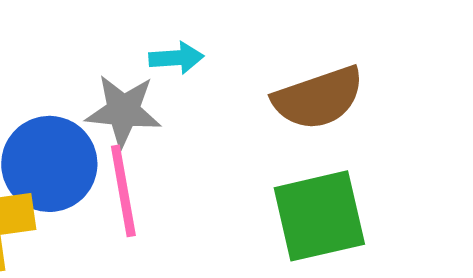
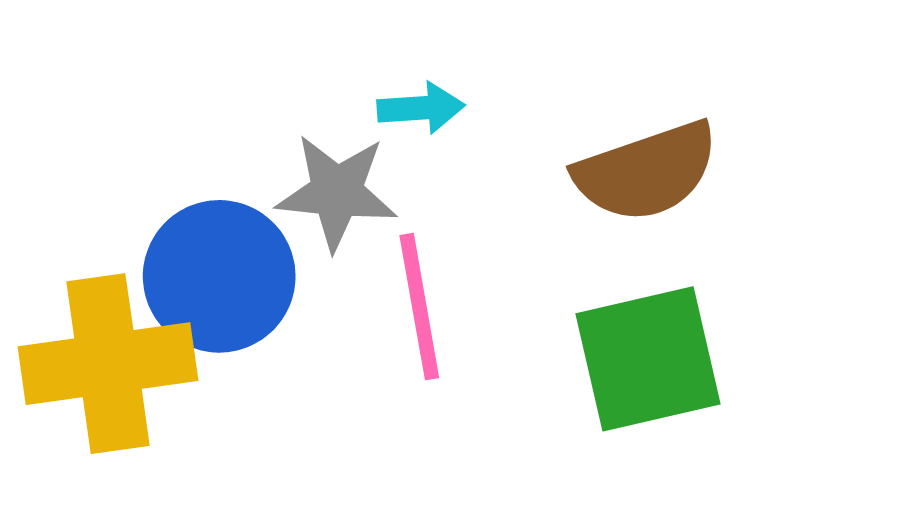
pink line: (123, 191) -> (419, 307), moved

